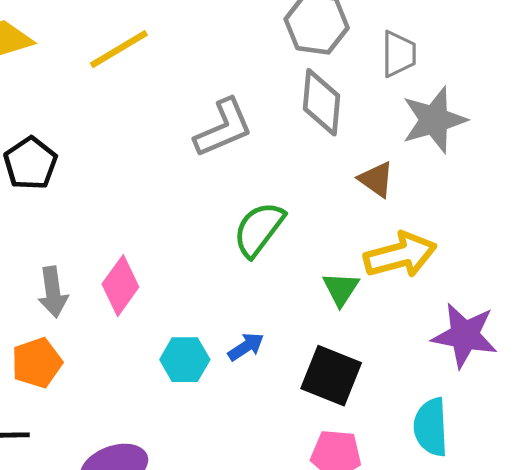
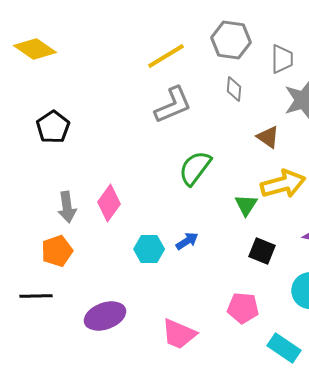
yellow line: (119, 49) -> (166, 56), moved
gray diamond: (322, 102) -> (234, 89), size x0.6
black square: (331, 376) -> (262, 251), moved, size x0.7

